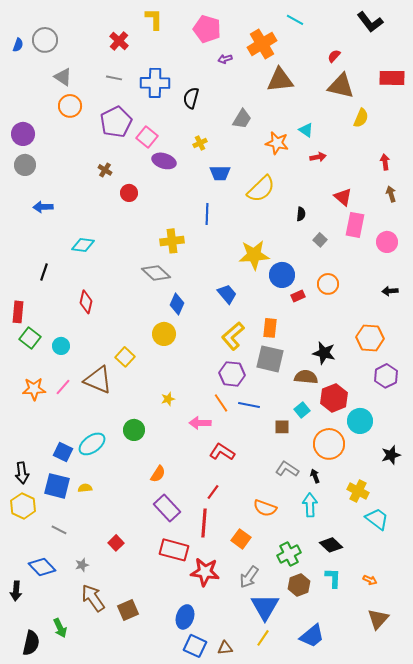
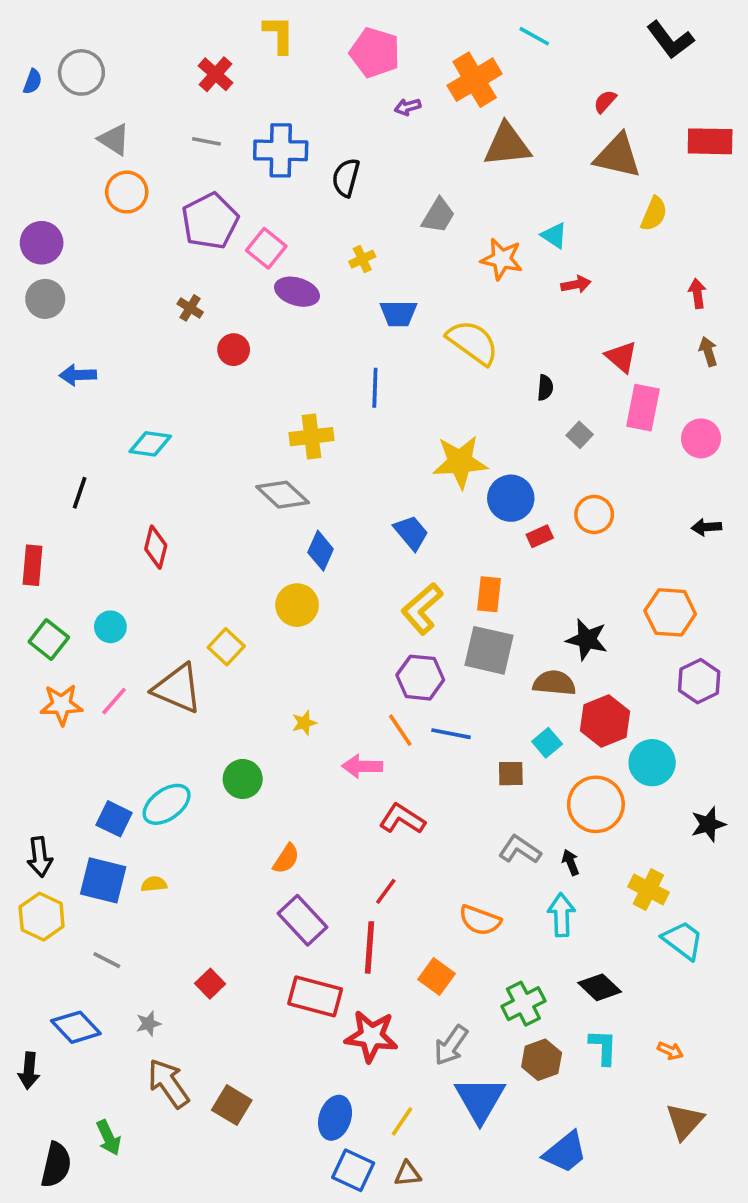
yellow semicircle: (261, 189) -> (473, 342), turned -100
green square: (30, 338) -> (49, 639), moved
brown square: (128, 610) -> (232, 1105), turned -35
yellow line: (263, 638) -> (402, 1121), moved

